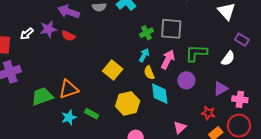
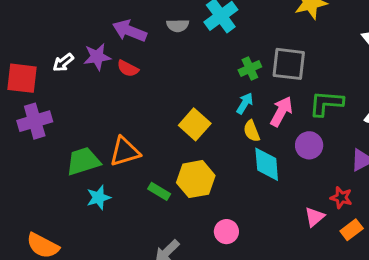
yellow hexagon: (128, 103) -> (196, 179), moved
cyan star: (69, 117) -> (99, 198), moved
pink triangle: (180, 128) -> (315, 217), moved

